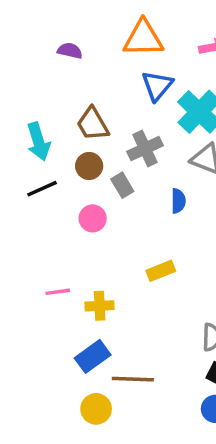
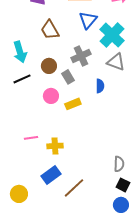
brown trapezoid: (93, 124) -> (50, 30), moved
yellow rectangle: (161, 271) -> (73, 104), moved
brown line: (133, 379) -> (74, 188), turned -45
yellow circle: (96, 409) -> (19, 194), moved

